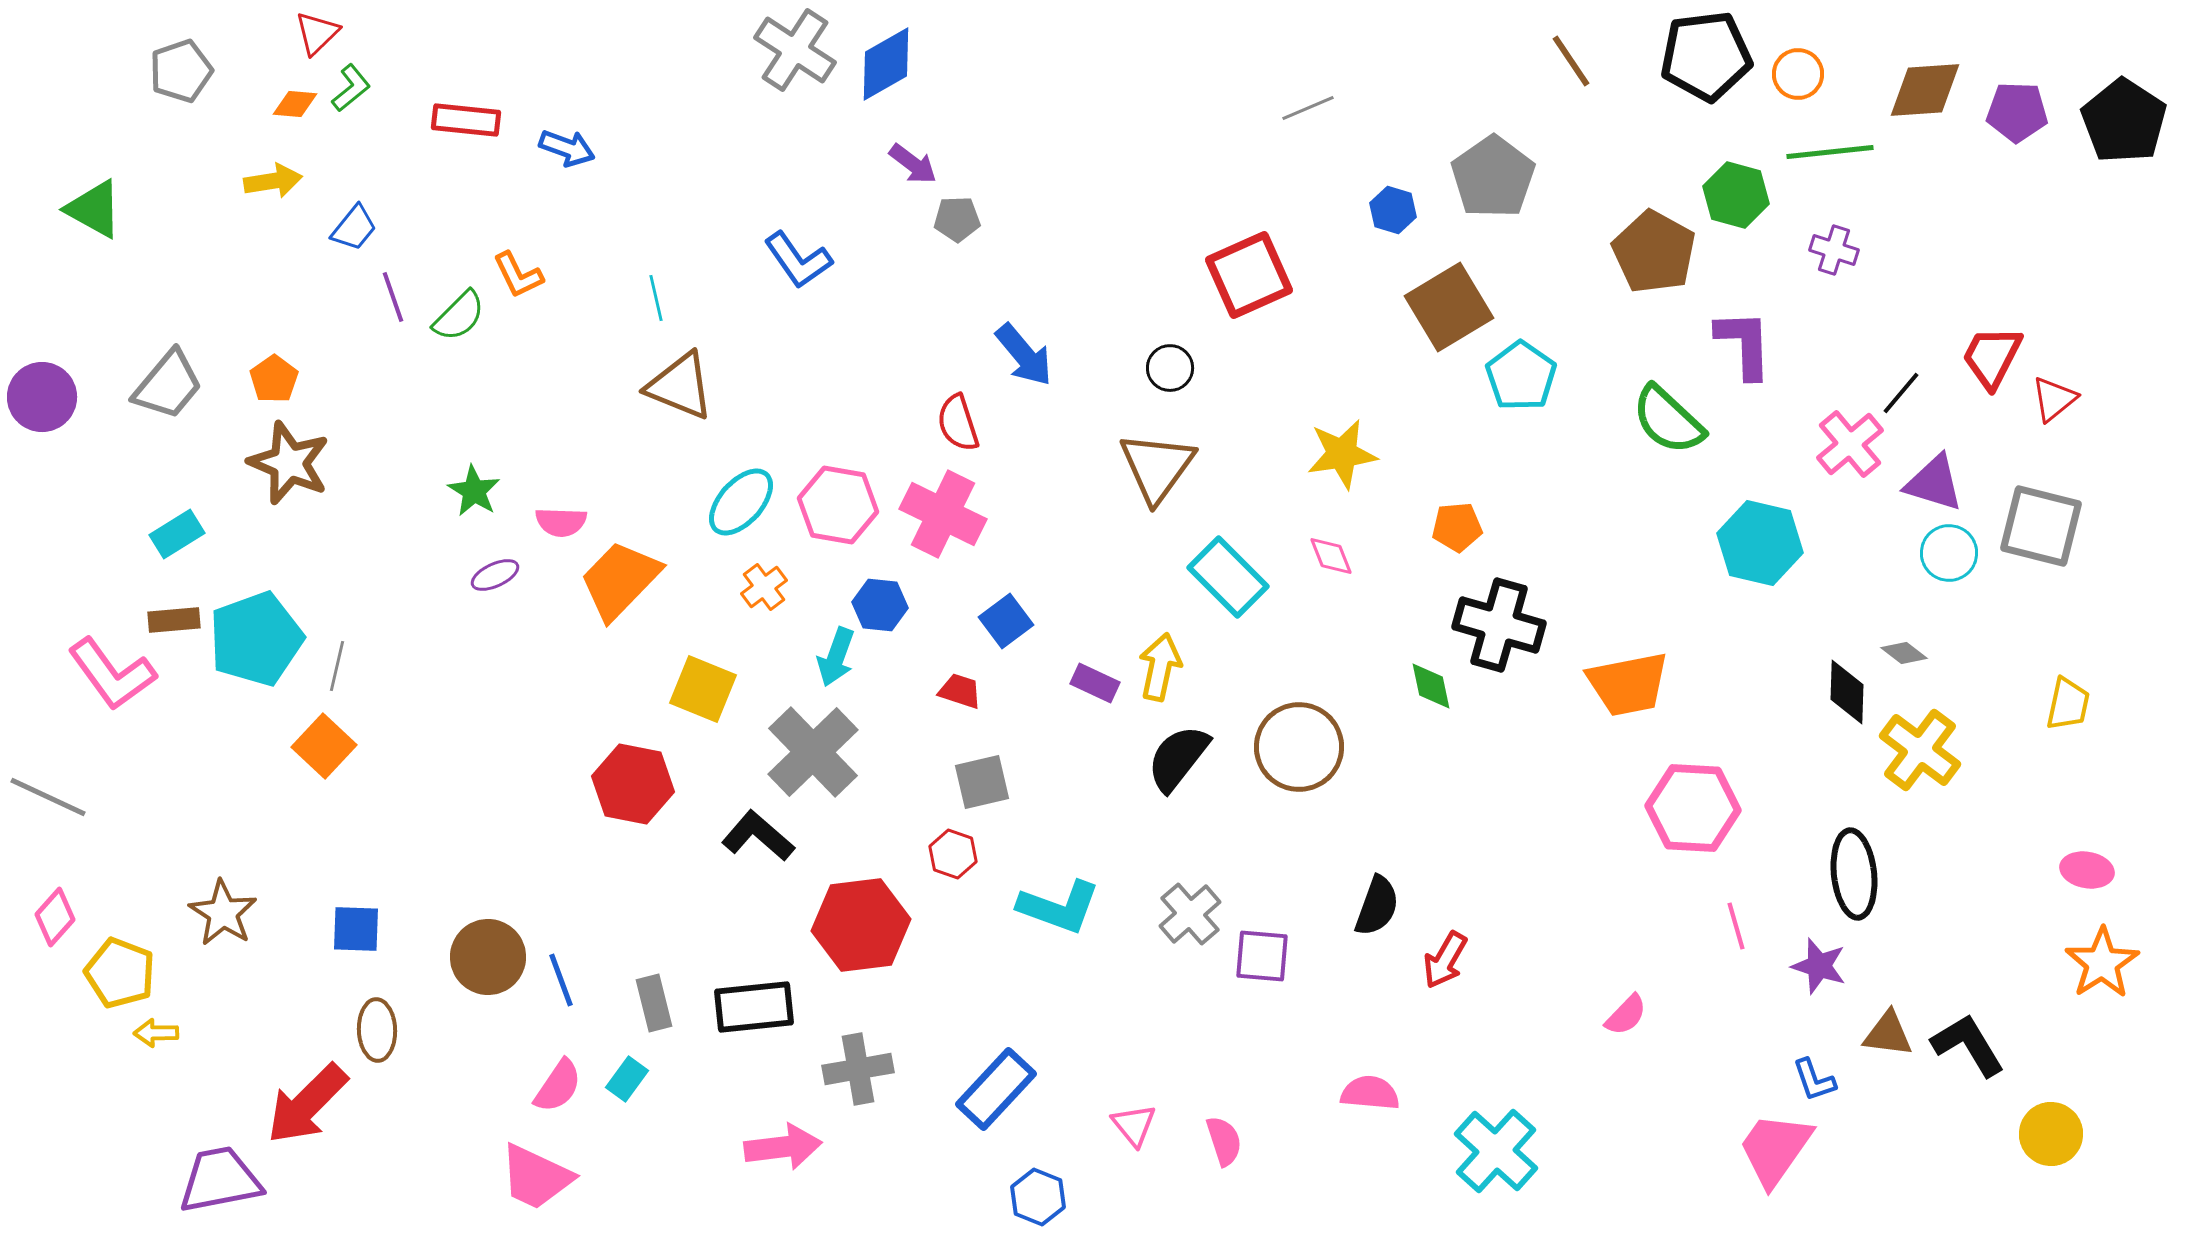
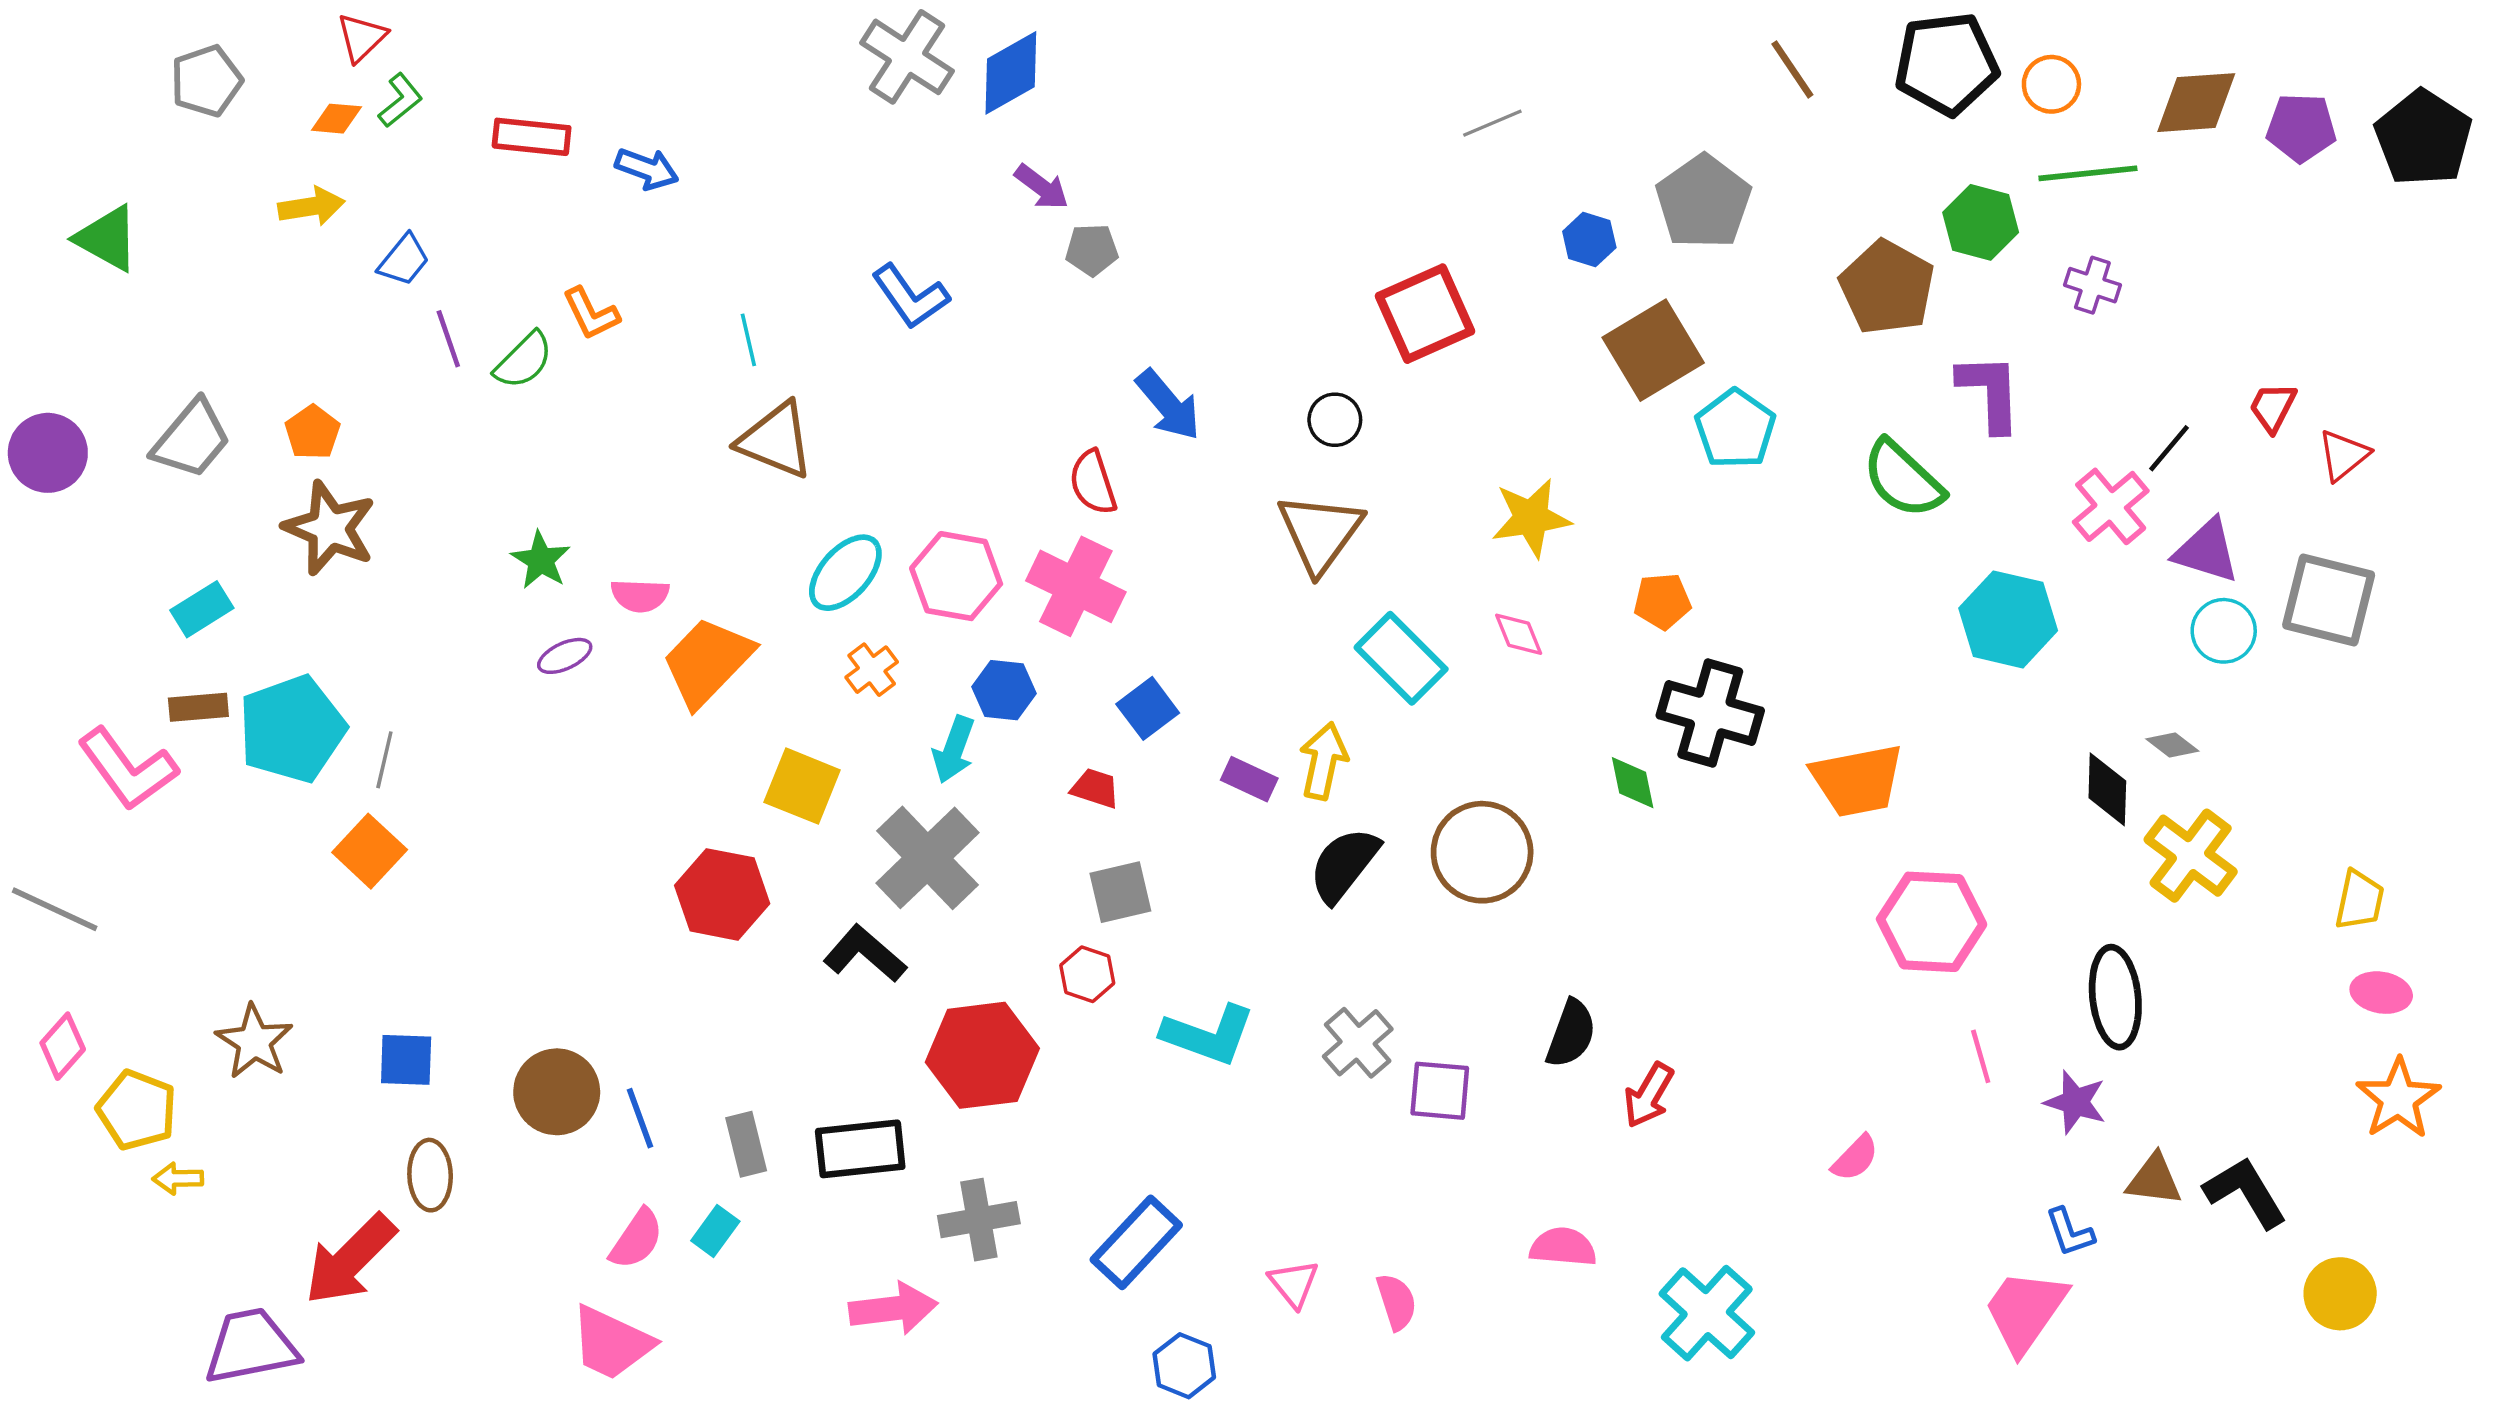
red trapezoid: (1992, 357) -> (2273, 407), size x0.7
yellow trapezoid: (2068, 704) -> (2359, 900), moved

